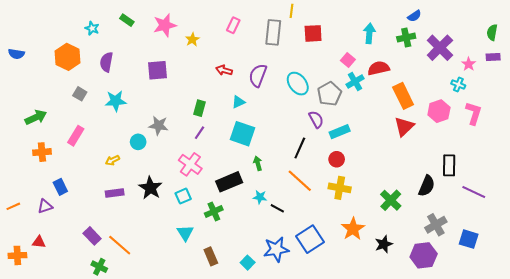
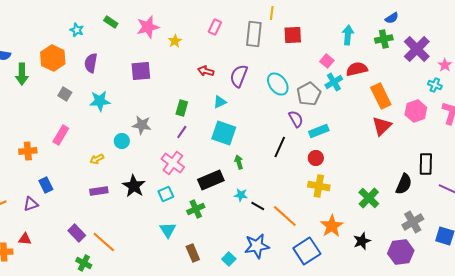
green arrow: (36, 117) -> (22, 74), moved, turned 115
orange line: (300, 181) -> (285, 216), moved
blue square: (310, 239) -> (307, 251), moved

